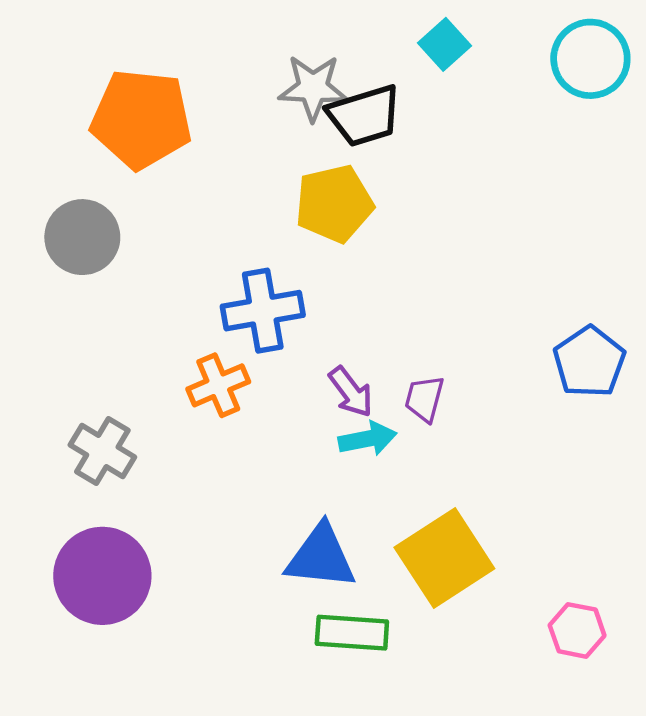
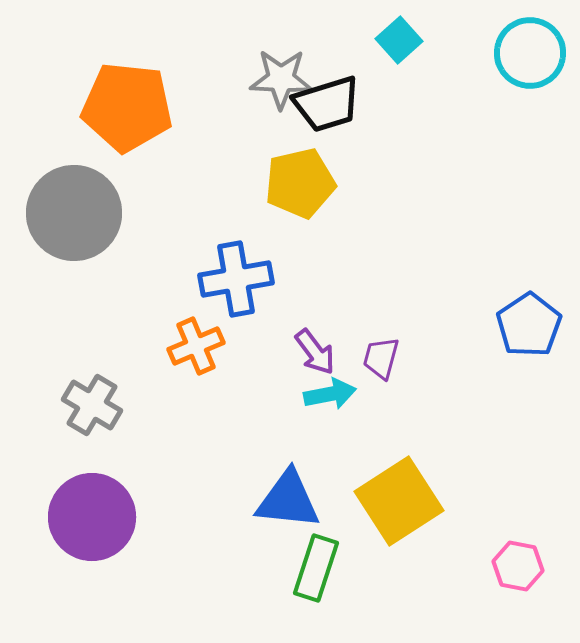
gray circle: (82, 237) -> (74, 213), size x1.4
green rectangle: (352, 633) -> (316, 568), turned -76

